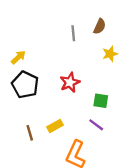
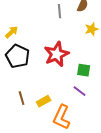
red star: (70, 82) -> (57, 54), size x1.4
yellow rectangle: (55, 126) -> (44, 101), moved

